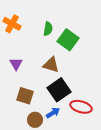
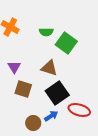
green semicircle: (48, 29) -> (46, 32), turned 80
brown square: (25, 96) -> (23, 89), moved

